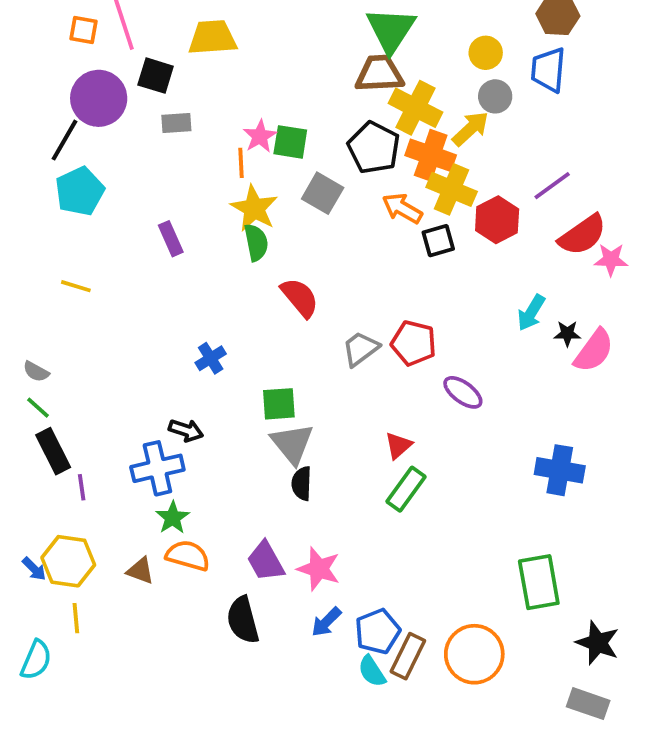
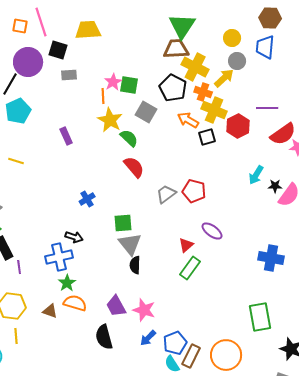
orange cross: (431, 155) -> (203, 92), size x0.7
purple line: (552, 186) -> (267, 108), turned 35
green semicircle: (256, 243) -> (129, 138), moved, turned -36
purple ellipse: (463, 392) -> (212, 231), moved

